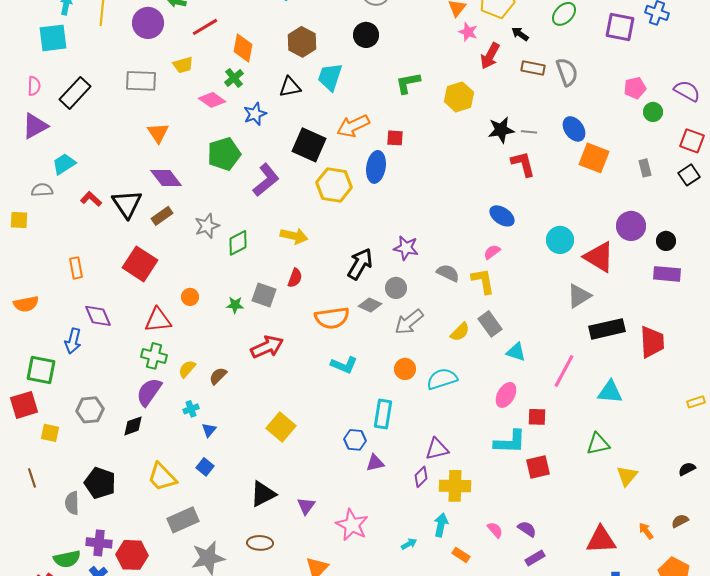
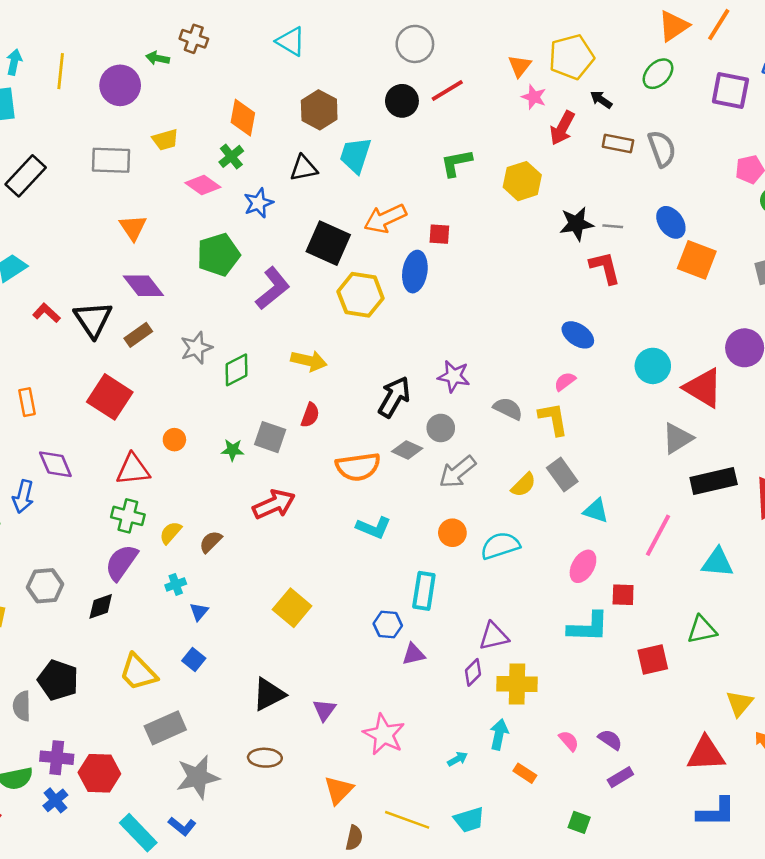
red line: (205, 27) -> (447, 91), moved
red square: (538, 467) -> (653, 659), moved
yellow triangle: (627, 476) -> (739, 703), moved

